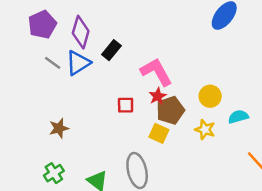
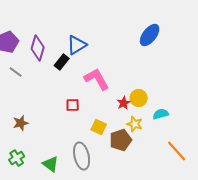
blue triangle: (78, 63) -> (77, 45), moved
red star: (158, 96) -> (124, 103), moved
brown pentagon: (170, 110) -> (121, 140), moved

